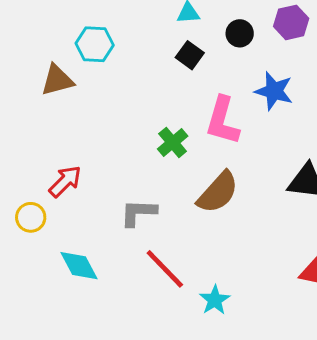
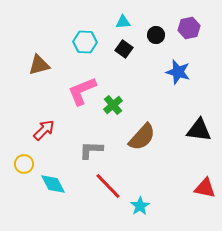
cyan hexagon: (95, 44) -> (85, 42), moved
pink L-shape: (223, 121) -> (82, 91), moved, turned 52
yellow circle: (31, 217) -> (24, 164), moved

